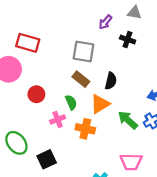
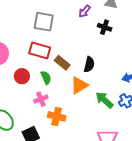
red rectangle: (28, 43) -> (40, 50), moved
gray square: (83, 51) -> (44, 22), moved
green semicircle: (71, 102) -> (46, 78), moved
orange cross: (85, 129) -> (57, 116), moved

